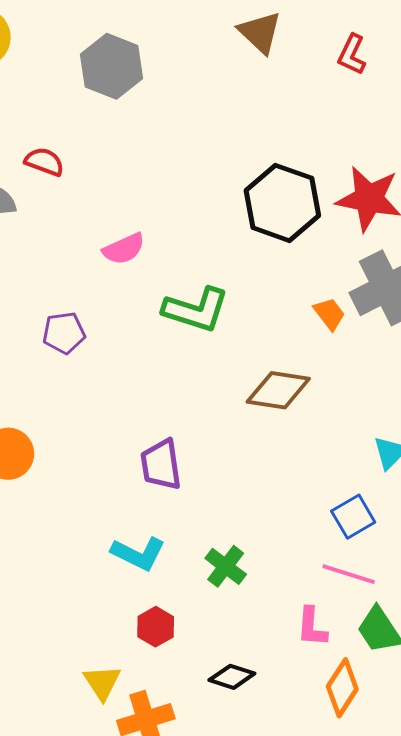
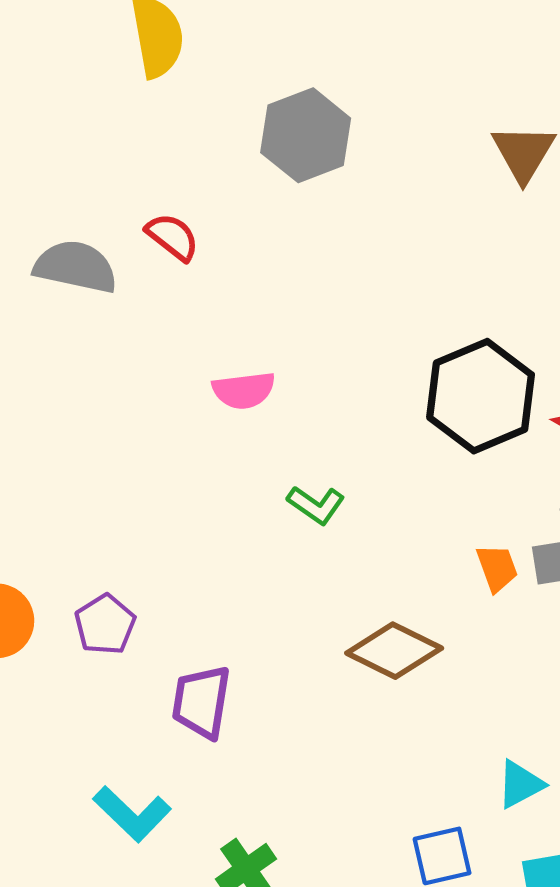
green L-shape: (196, 310) -> (316, 505), size x0.6
purple pentagon: (64, 333) -> (105, 624), moved, turned 30

